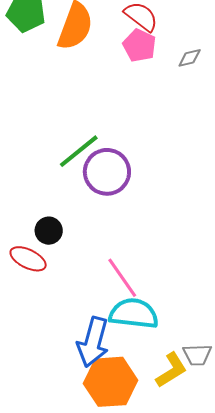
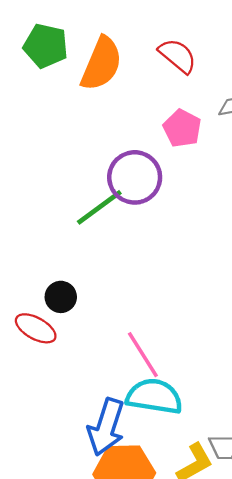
pink pentagon: (139, 45) -> (182, 128), moved
purple circle: (107, 172) -> (135, 177), moved

